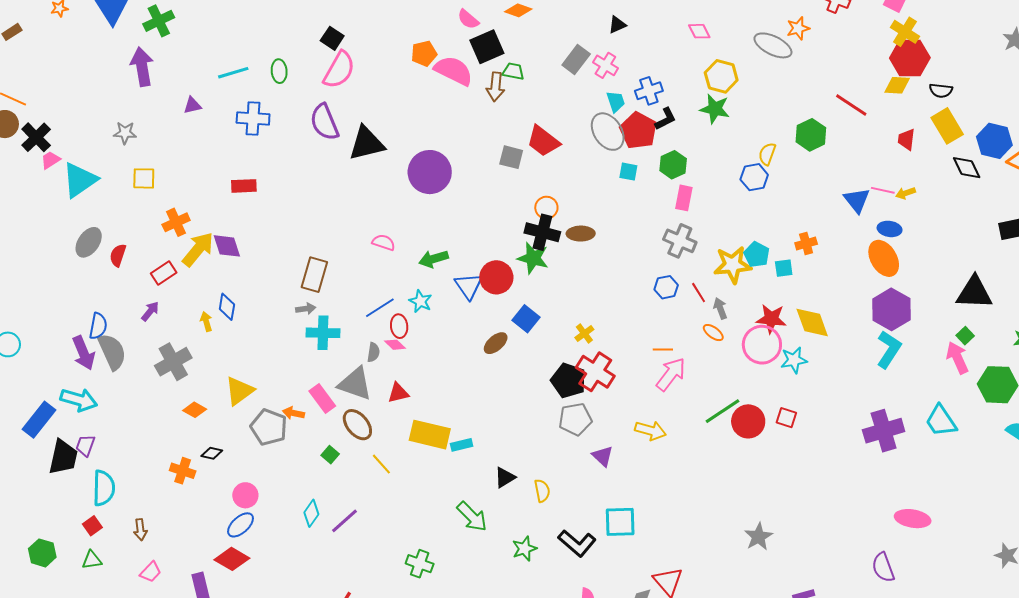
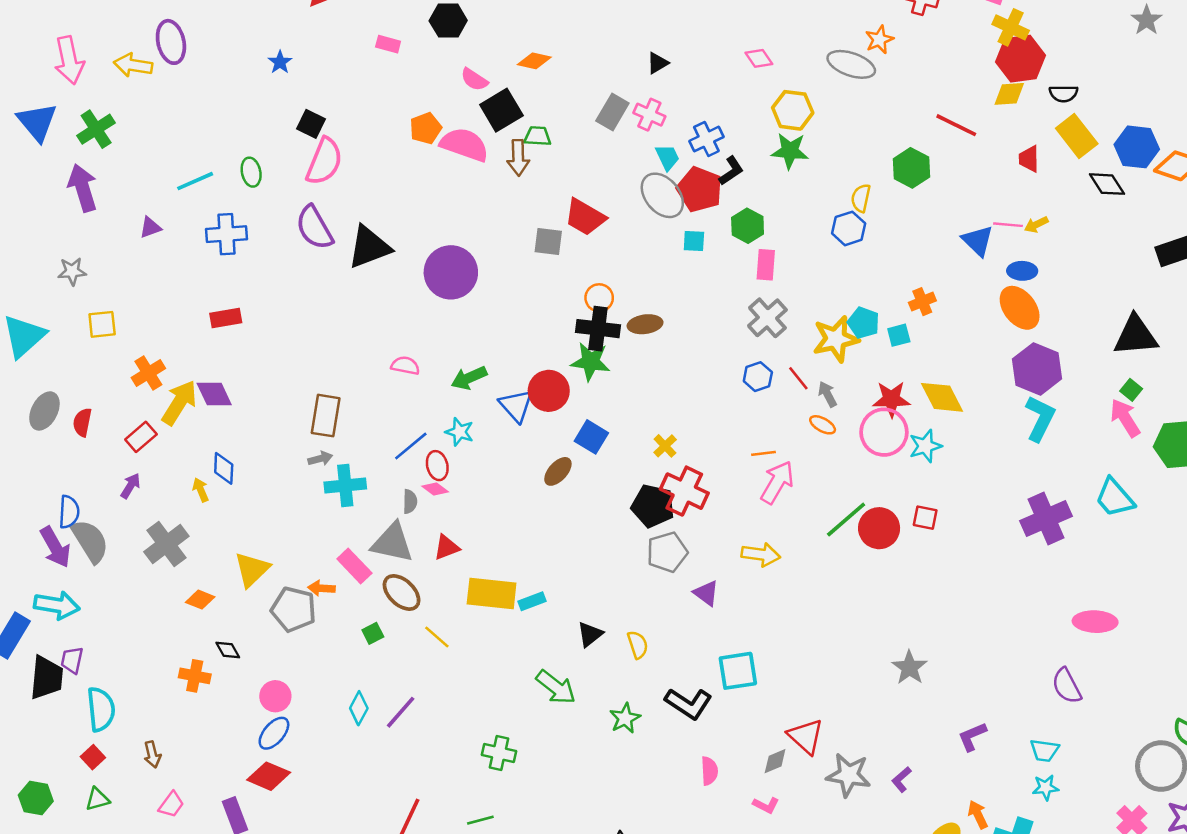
gray cross: (680, 241) -> (767, 318), turned 32
black diamond: (212, 453) -> (228, 650), turned 55
green square: (330, 455) -> (373, 633), turned 30

